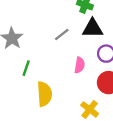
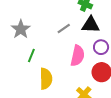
pink semicircle: (80, 65) -> (77, 56), size x1.5

